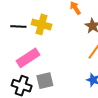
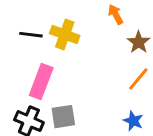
pink rectangle: (28, 58) -> (41, 81), turned -40

